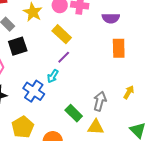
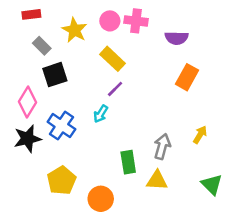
orange rectangle: (119, 48) -> (187, 77), turned 30
blue cross: (34, 91) -> (61, 126), moved
green rectangle: (74, 113) -> (128, 162), turned 36

